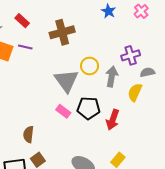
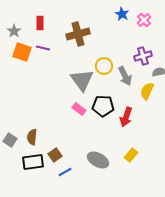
pink cross: (141, 11) -> (144, 20), moved
red rectangle: (22, 21) -> (40, 23), turned 48
gray arrow: (112, 76) -> (125, 76), turned 144
brown semicircle: (28, 134) -> (32, 137), moved

